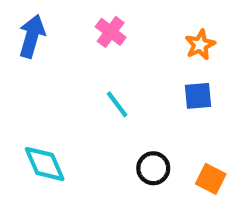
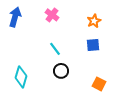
cyan diamond: (45, 164) -> (21, 77), turned 40
black circle: (153, 168) -> (61, 71), moved

